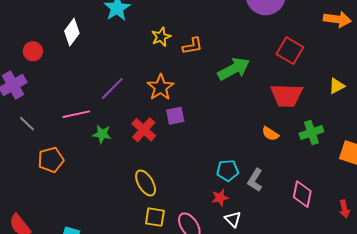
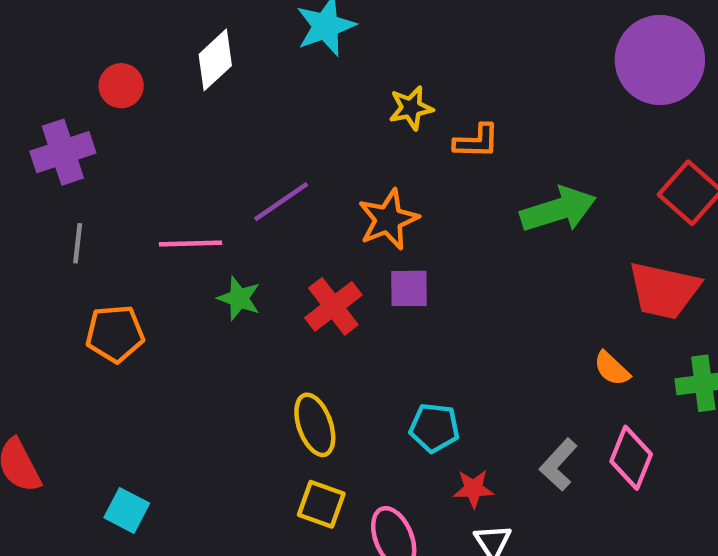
gray line: (27, 124) -> (78, 243), turned 42
cyan pentagon: (228, 170) -> (434, 428), moved
pink diamond: (302, 194) -> (631, 458), moved

